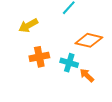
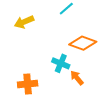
orange cross: (39, 57) -> (28, 84), moved

